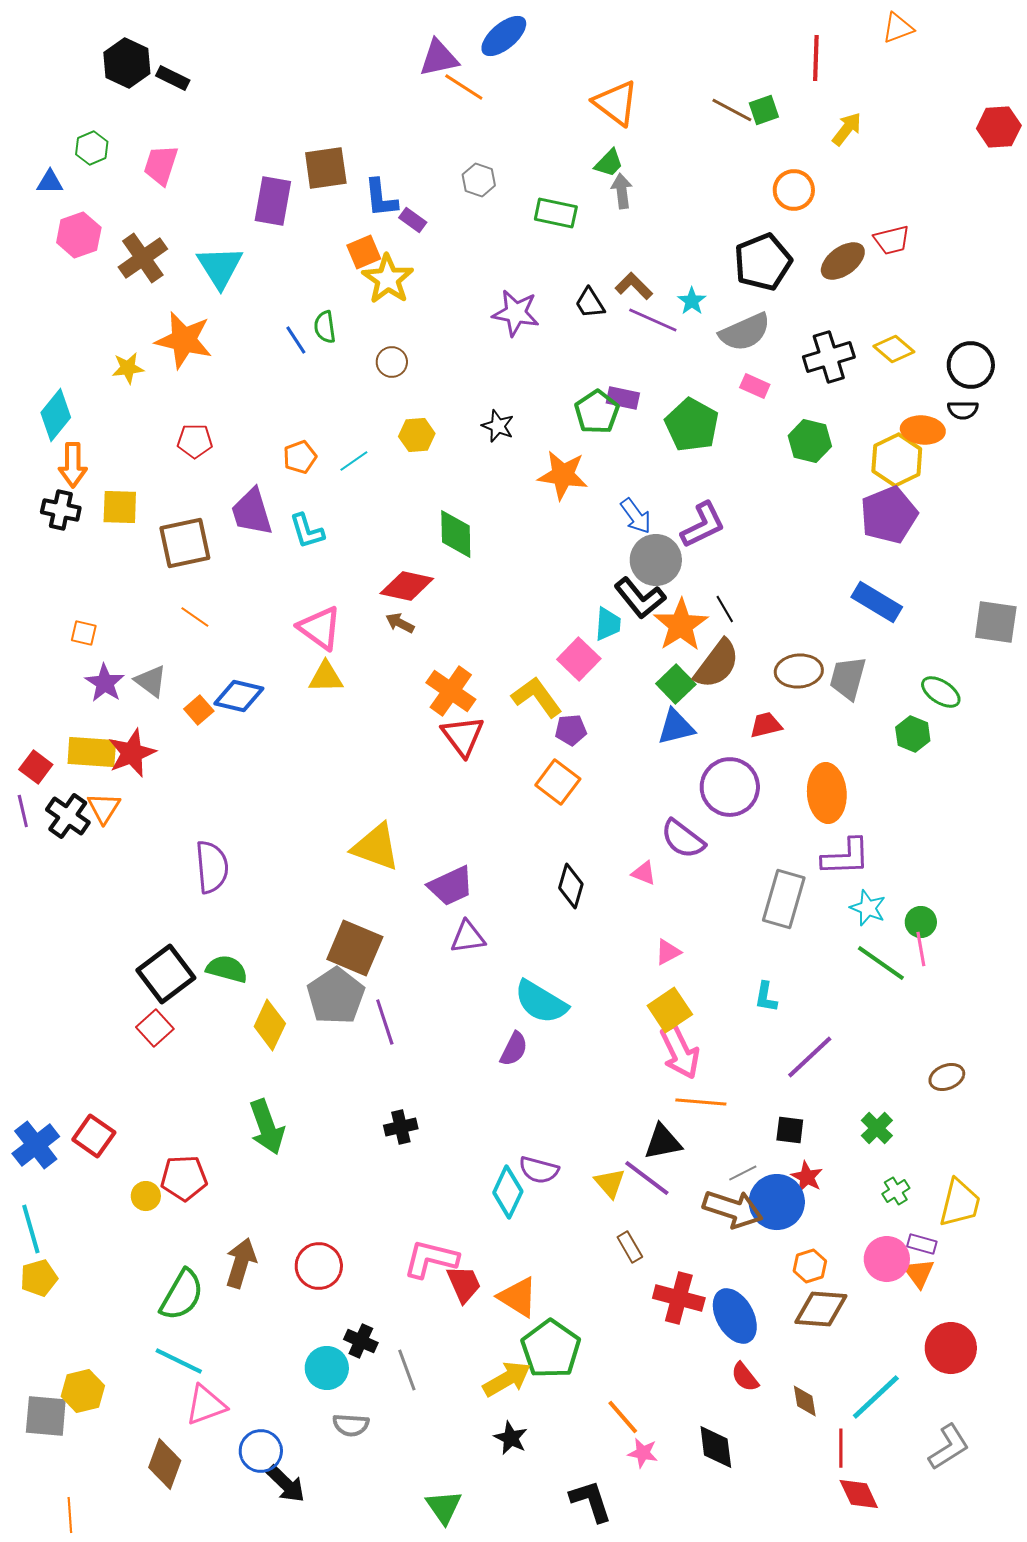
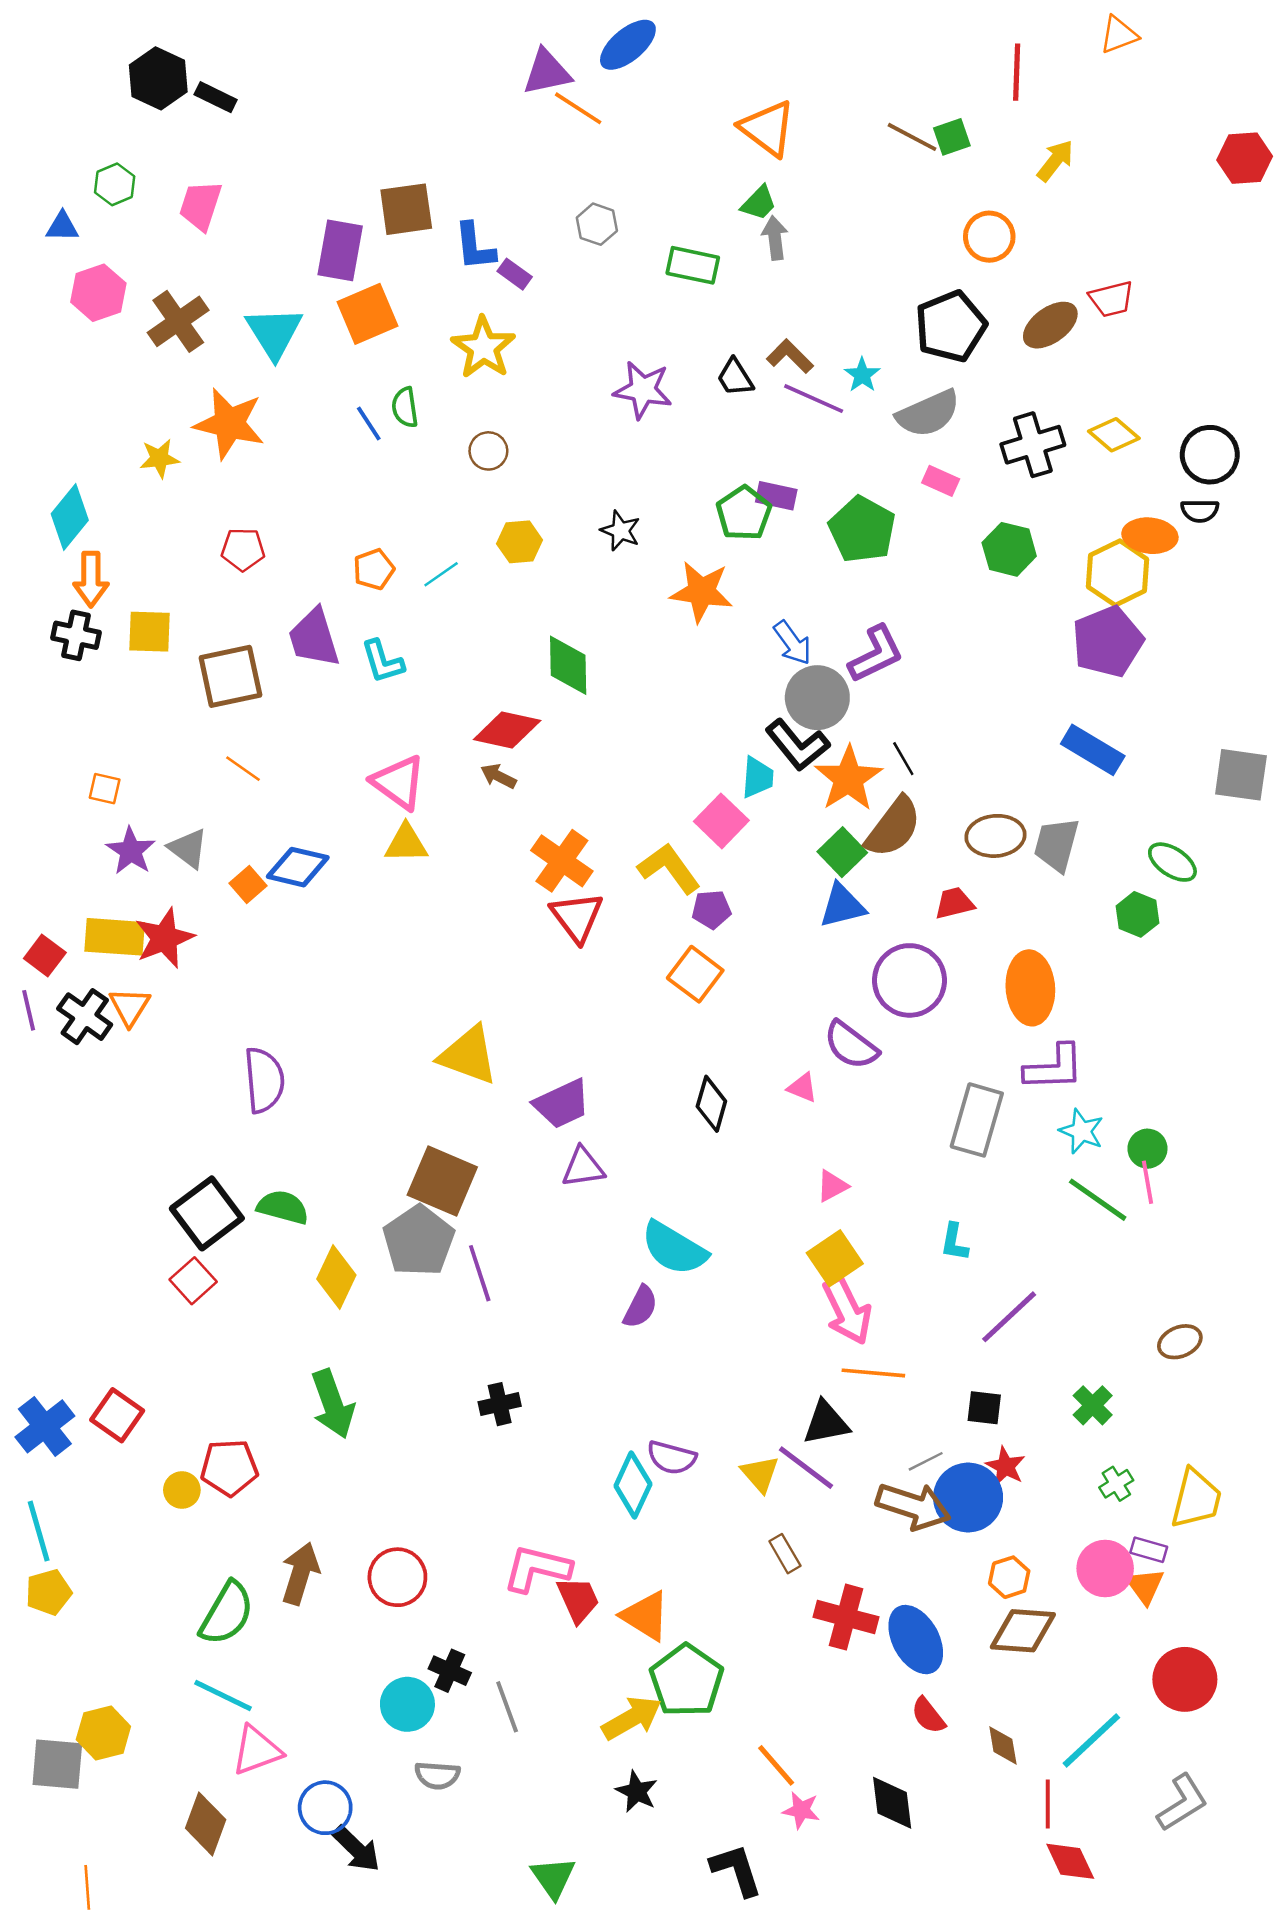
orange square: (364, 252) -> (368, 314), moved, size x1.4

